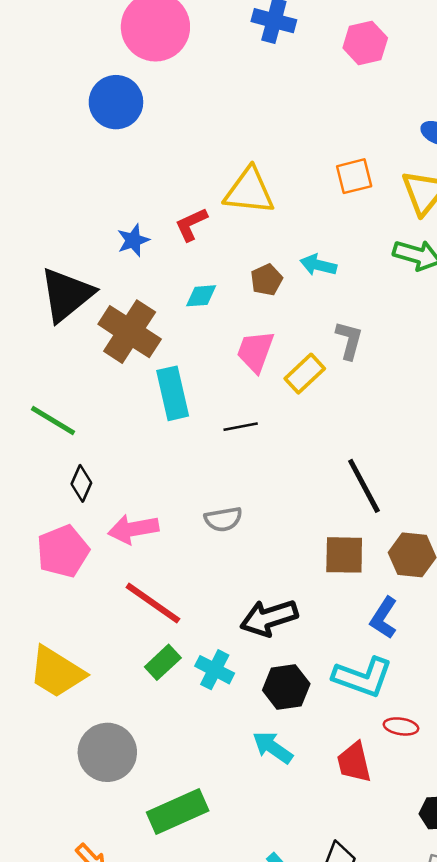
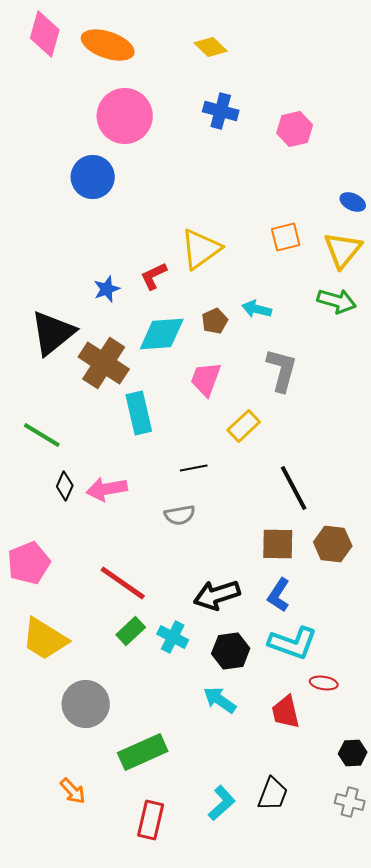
yellow triangle: (249, 191) -> (201, 249), turned -42
cyan diamond: (201, 296) -> (162, 334), size x1.8
gray L-shape: (349, 340) -> (282, 370), size x1.4
yellow rectangle: (305, 374) -> (244, 426), moved
black line: (241, 427) -> (194, 468), moved
pink arrow: (133, 529) -> (107, 489), moved
pink pentagon: (63, 551) -> (29, 563), moved
blue L-shape: (384, 618) -> (279, 595), moved

